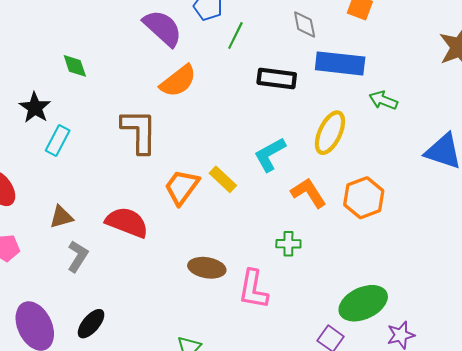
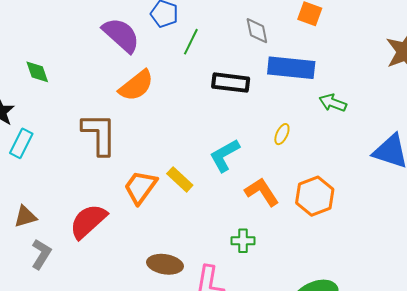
yellow ellipse: (330, 133) -> (282, 134), size x0.5
red semicircle: (127, 222) -> (88, 221), turned -63

